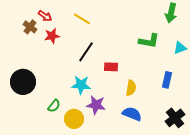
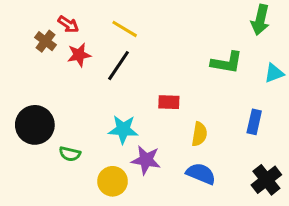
black line: (86, 52) -> (119, 66), moved
green semicircle: (54, 106) -> (70, 154), moved, turned 64

